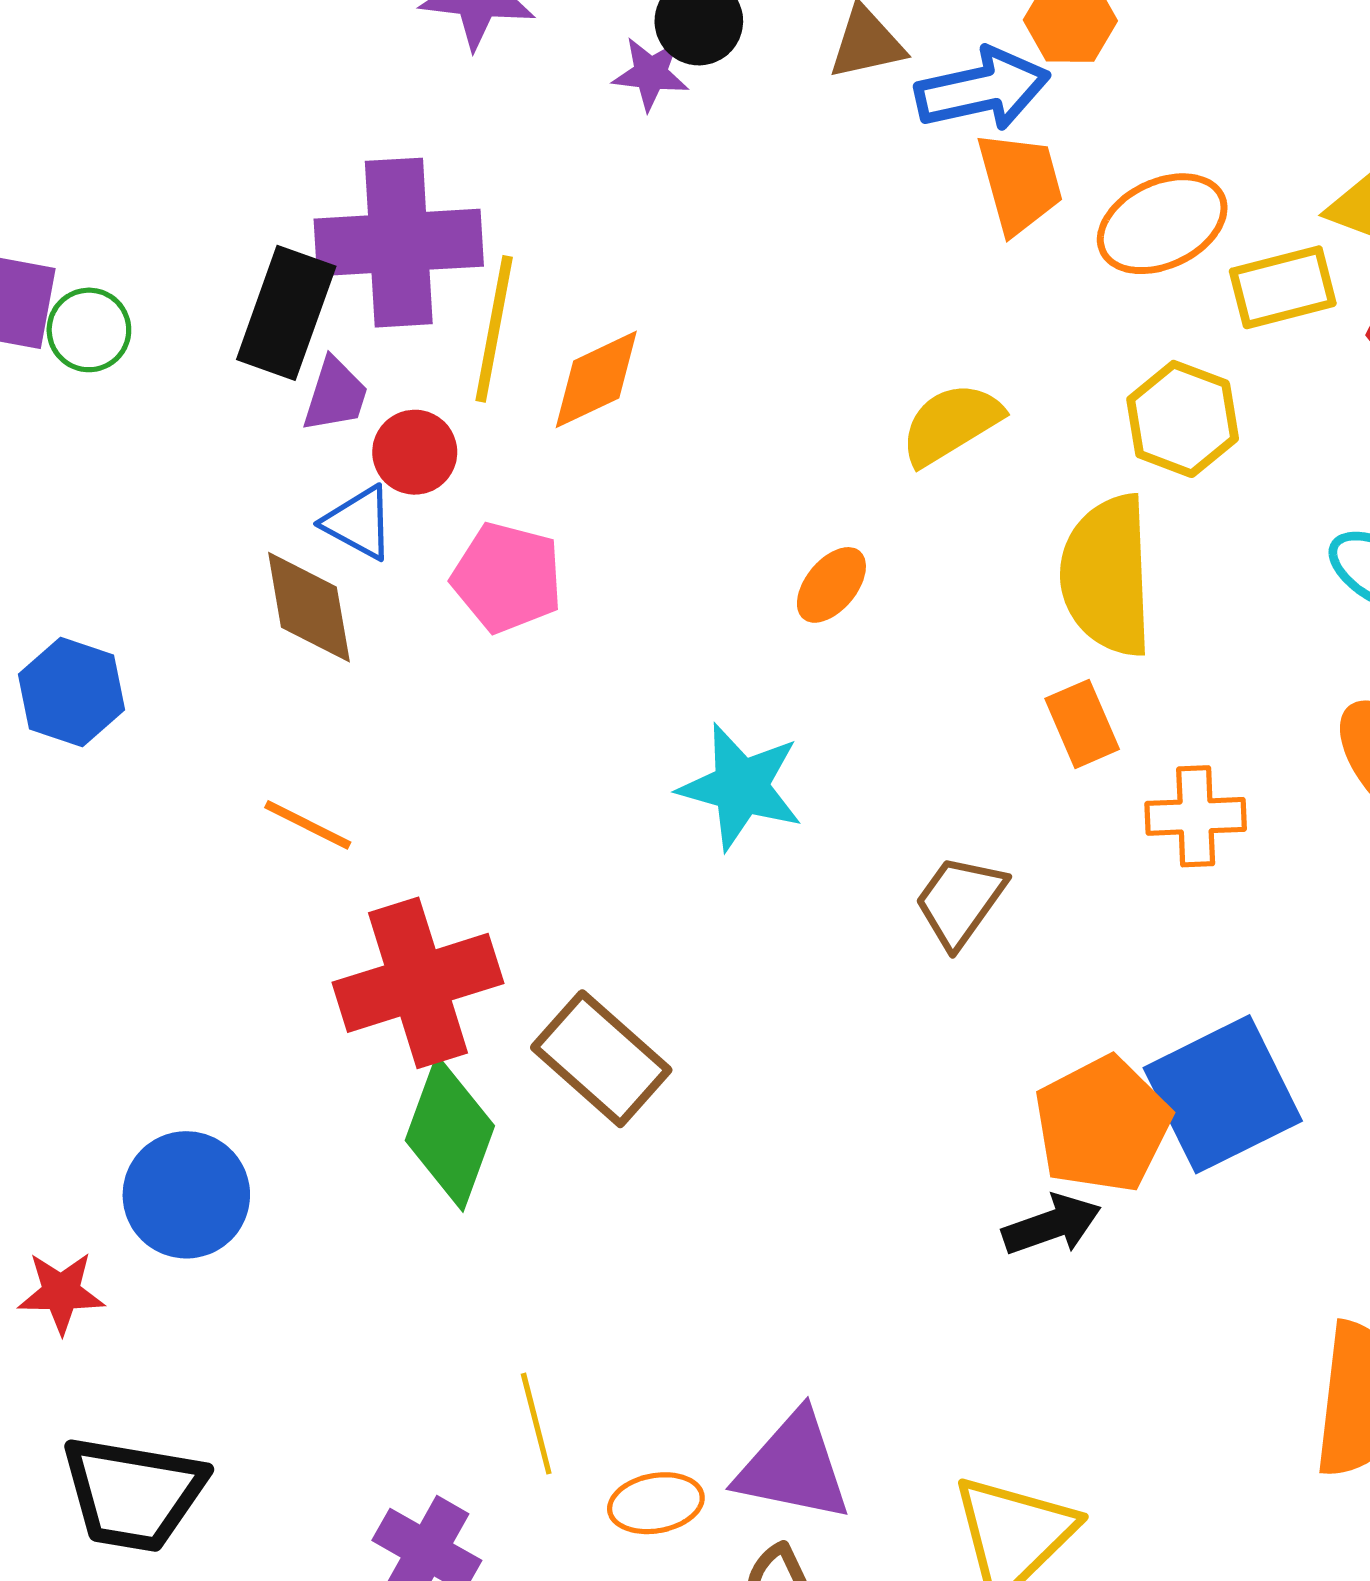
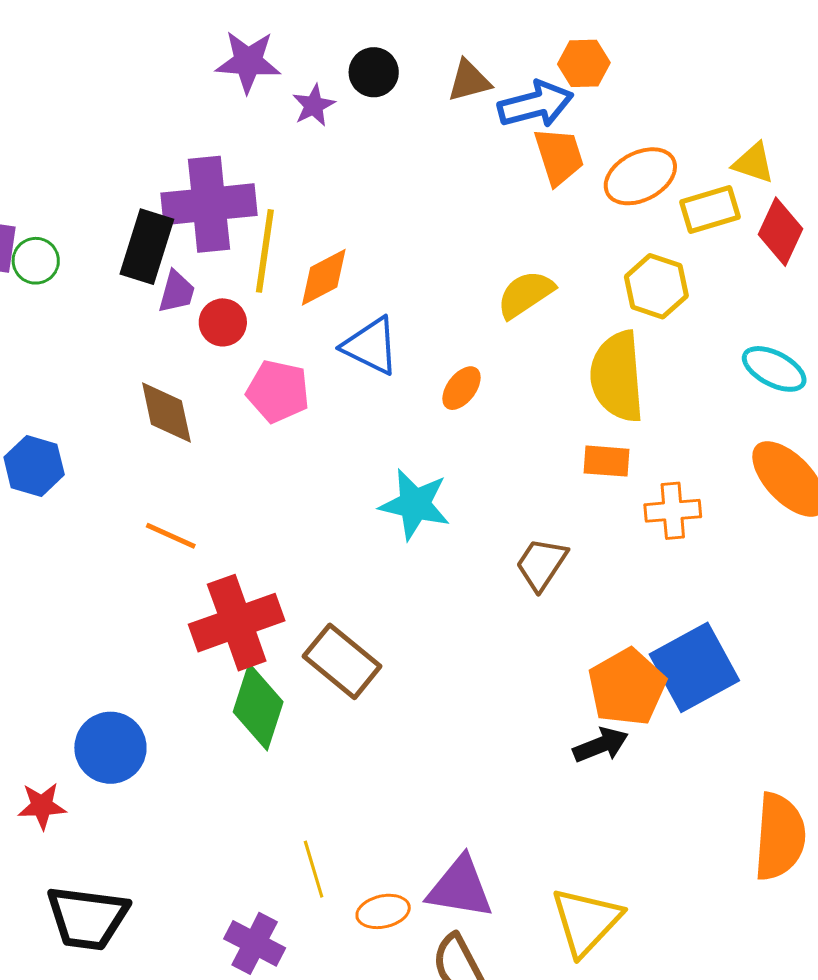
purple star: (651, 74) -> (314, 105), moved, turned -30
blue triangle: (359, 523) -> (371, 346), moved, size x1.4
orange rectangle: (1082, 724) -> (606, 461), turned -60

